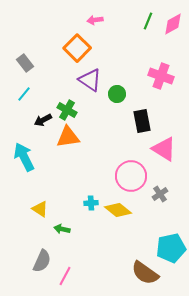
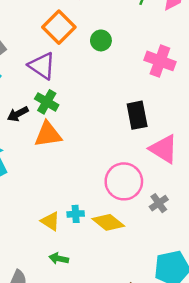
purple triangle: (90, 80) -> (42, 66), moved
green circle: (117, 94) -> (101, 40), moved
yellow triangle: (40, 209) -> (50, 221), moved
green arrow: (62, 229) -> (59, 259), moved

